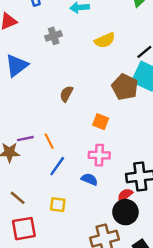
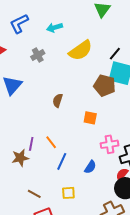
yellow semicircle: (105, 40) -> (81, 50), size x1.4
purple line: (25, 139) -> (31, 144), turned -56
pink cross: (99, 155) -> (109, 144), moved
blue semicircle: (89, 179) -> (90, 167), turned 112

